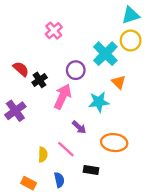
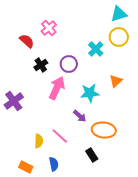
cyan cross: (105, 54) -> (96, 49), size x0.7
red semicircle: (21, 69) -> (27, 41), moved
black cross: (40, 80) -> (41, 65), moved
orange triangle: (119, 82) -> (116, 81), moved, turned 32
purple arrow: (79, 127) -> (80, 116), moved
black rectangle: (91, 170) -> (92, 155), moved, turned 48

